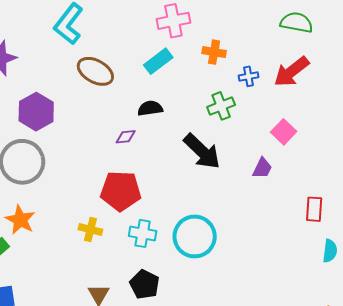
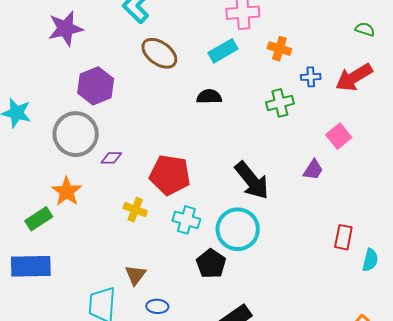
green semicircle: (297, 22) -> (365, 29), size x0.6
purple diamond: (126, 137) -> (111, 158), moved
black arrow: (202, 151) -> (252, 180), moved
red rectangle: (314, 209) -> (343, 237), moved
black pentagon: (145, 284) -> (211, 264), moved

